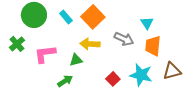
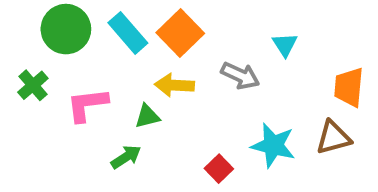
cyan rectangle: (66, 17) -> (128, 33), size x1.5
orange trapezoid: (153, 46) -> (349, 87), moved
red square: (113, 79) -> (219, 169), moved

